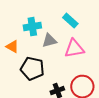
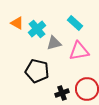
cyan cross: (32, 27) -> (37, 29), turned -30
orange triangle: (12, 47) -> (17, 23), moved

